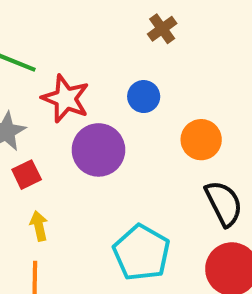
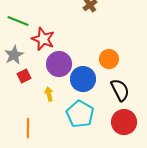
blue circle: (144, 97) -> (83, 79), moved, size x1.6
yellow arrow: (39, 226) -> (49, 94), moved

